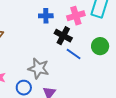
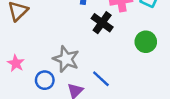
blue line: (74, 54) -> (101, 79), moved

